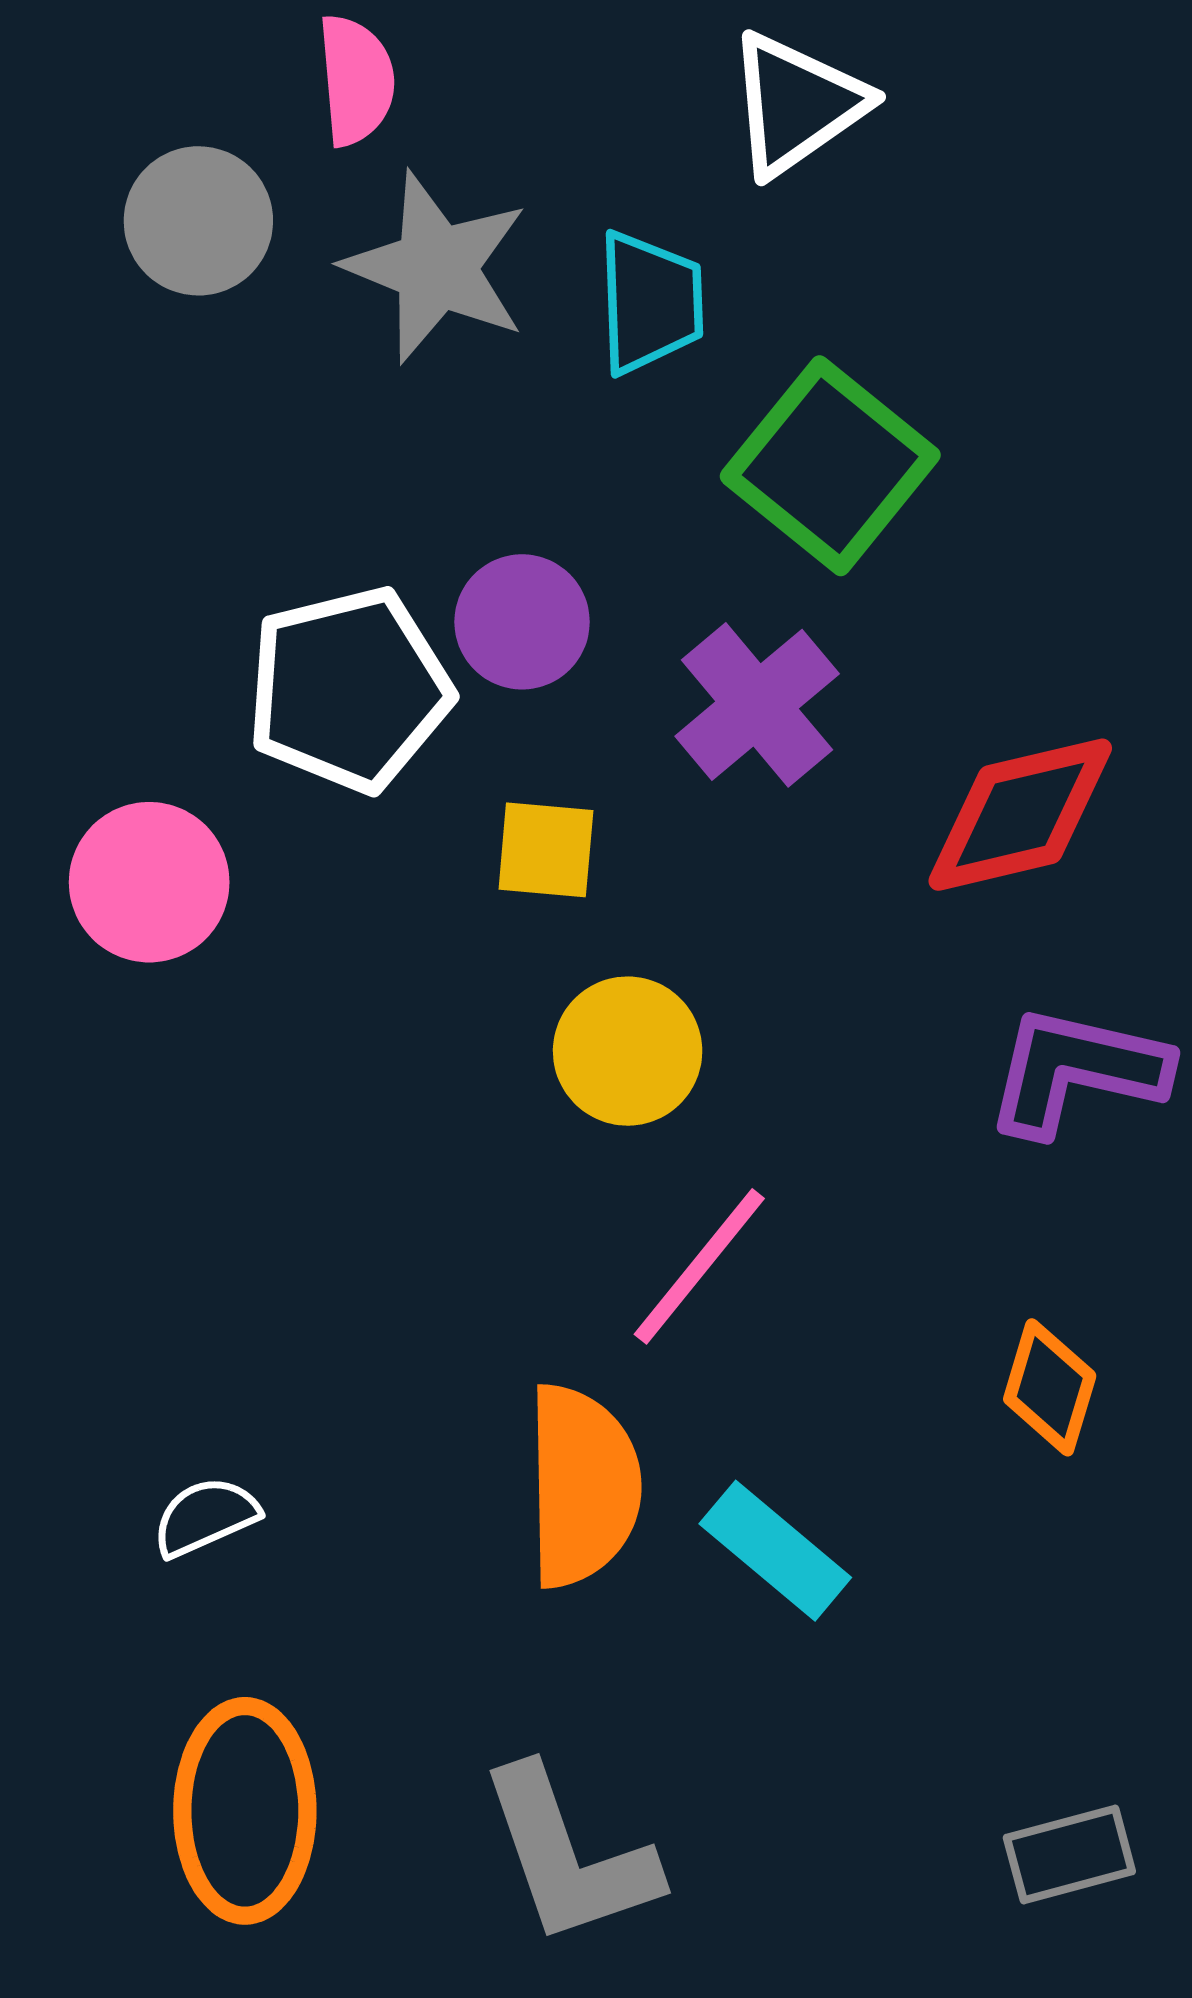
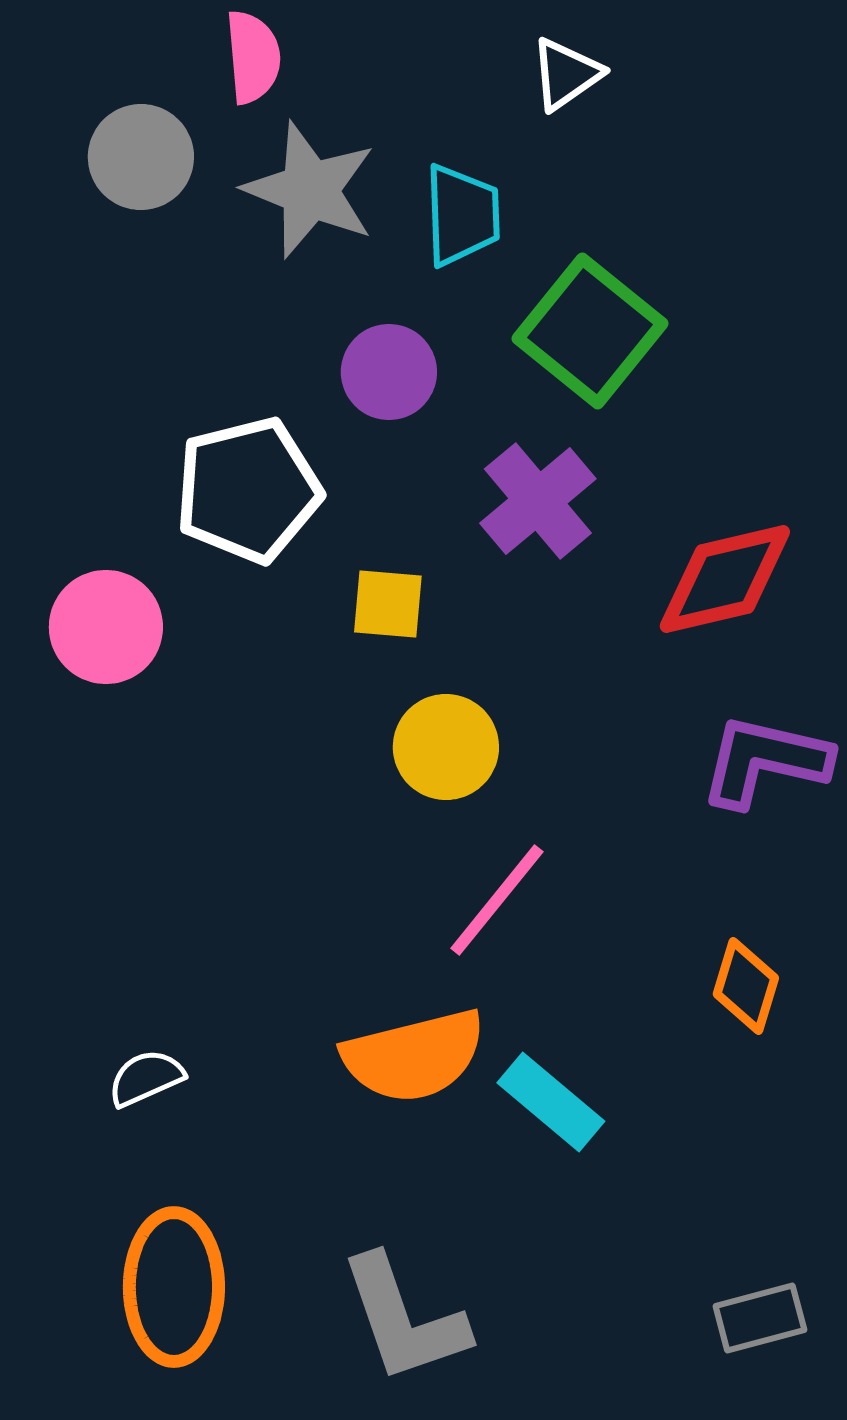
white triangle: (796, 104) -> (566, 74), size x0.7
purple circle: (522, 622) -> (389, 372), moved
orange semicircle: (583, 1486) -> (414, 1056), turned 77

